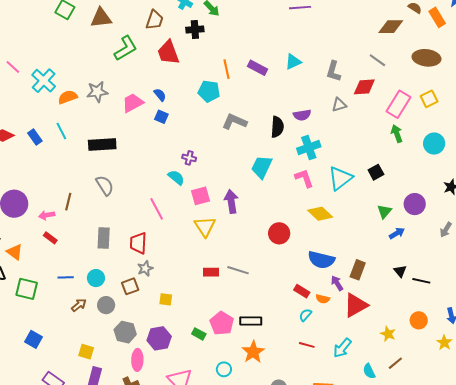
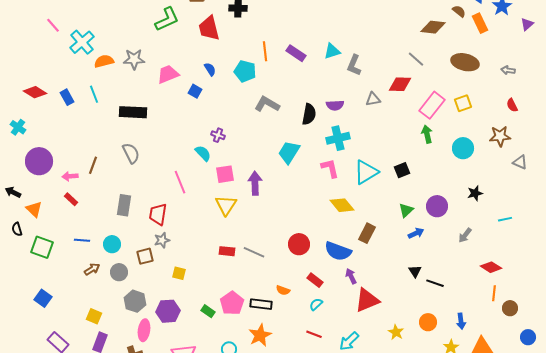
gray L-shape: (333, 71) -> (354, 65), moved
blue semicircle: (160, 95) -> (210, 69), moved
red circle: (279, 233) -> (299, 244), moved
brown rectangle: (358, 270) -> (367, 233), moved
orange semicircle: (323, 299) -> (283, 290), moved

